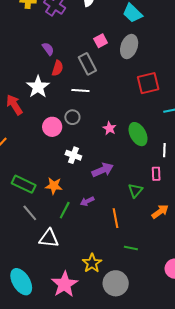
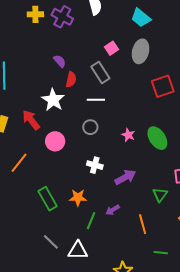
pink circle: (52, 127) -> (55, 141), moved
green rectangle: (24, 184) -> (48, 199), turned 40
gray line: (30, 213) -> (51, 242), moved

